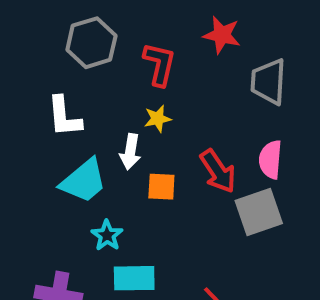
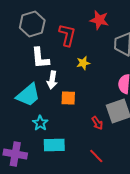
white L-shape: (64, 117) -> (40, 58), moved
yellow star: (158, 119) -> (83, 63), moved
red arrow: (218, 171) -> (97, 123), moved, size x0.6

